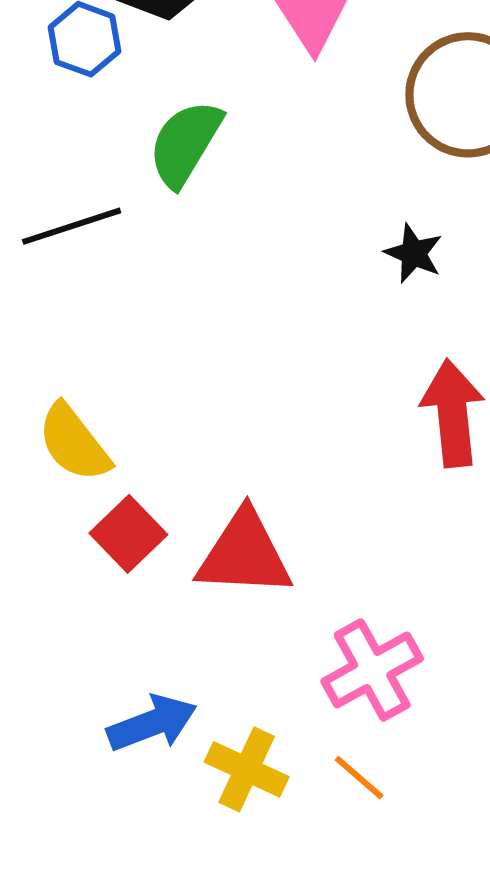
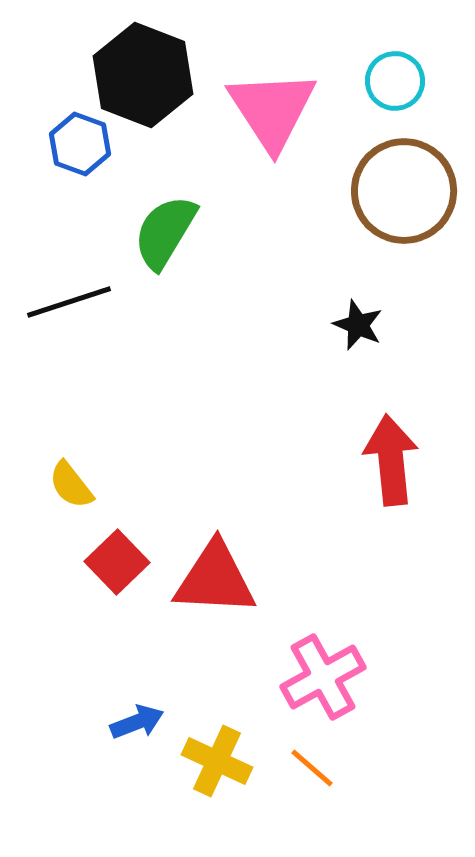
yellow semicircle: (74, 443) -> (71, 485), size x0.7
blue arrow: (152, 723) -> (137, 722), size x0.7

